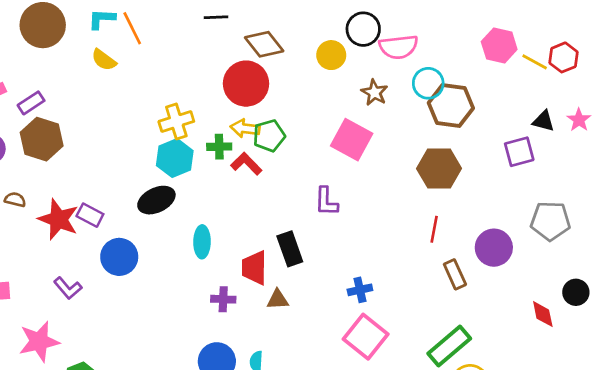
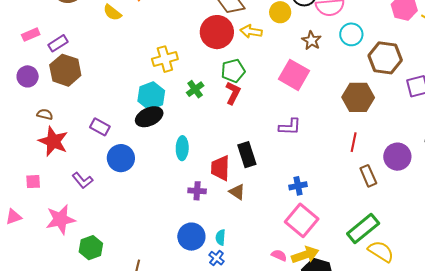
brown hexagon: (451, 105) -> (385, 58), moved
yellow arrow: (245, 128) -> (251, 31), moved
green cross: (219, 147) -> (195, 89), moved, turned -36
cyan hexagon: (175, 158) -> (151, 96), moved
red L-shape: (246, 164) -> (233, 93), moved, turned 70
purple L-shape: (326, 201) -> (290, 127), moved, turned -90
red star: (58, 219) -> (53, 141), moved
brown triangle: (278, 300) -> (237, 192), turned 36

